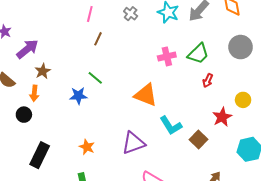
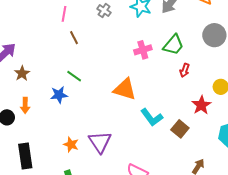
brown line: (98, 39) -> (74, 38), turned -48
orange arrow: (34, 93) -> (25, 105), moved
purple triangle: (133, 143) -> (100, 142), moved, turned -40
black rectangle: (40, 155) -> (25, 156), turned -30

